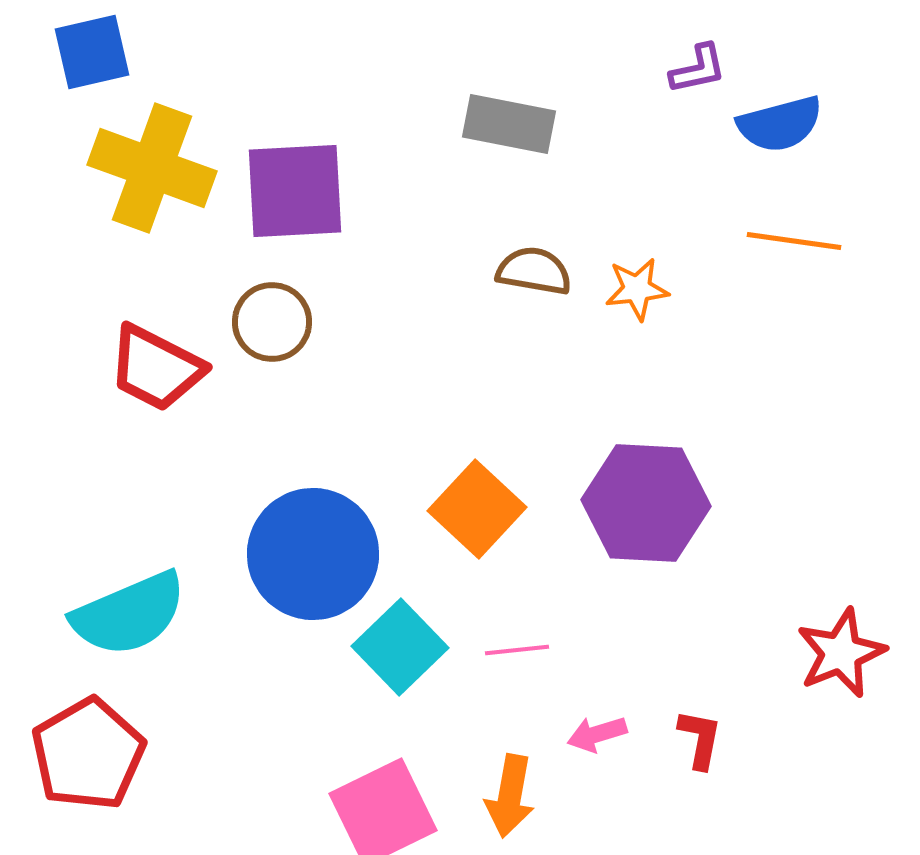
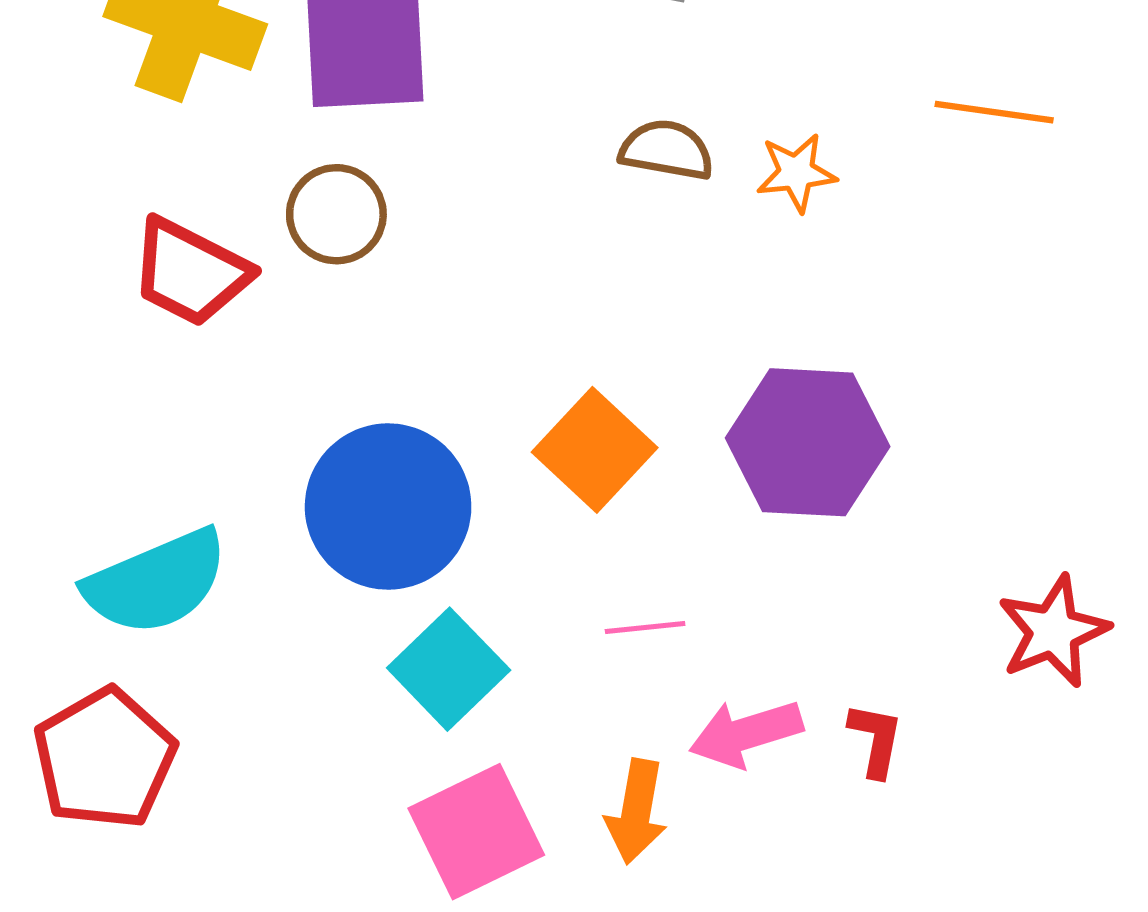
cyan square: (400, 647) -> (449, 669), moved
pink arrow: (597, 734) -> (746, 733), size x1.5

